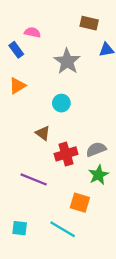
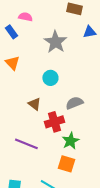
orange triangle: (17, 86) -> (12, 63), turned -42
gray semicircle: (96, 149) -> (74, 103), moved
green star: (98, 175) -> (70, 141), moved

